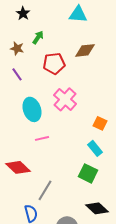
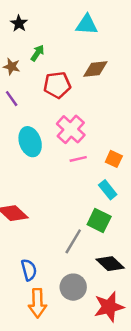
pink line: (42, 138) -> (78, 159), moved
gray line: (45, 190) -> (73, 241), moved

